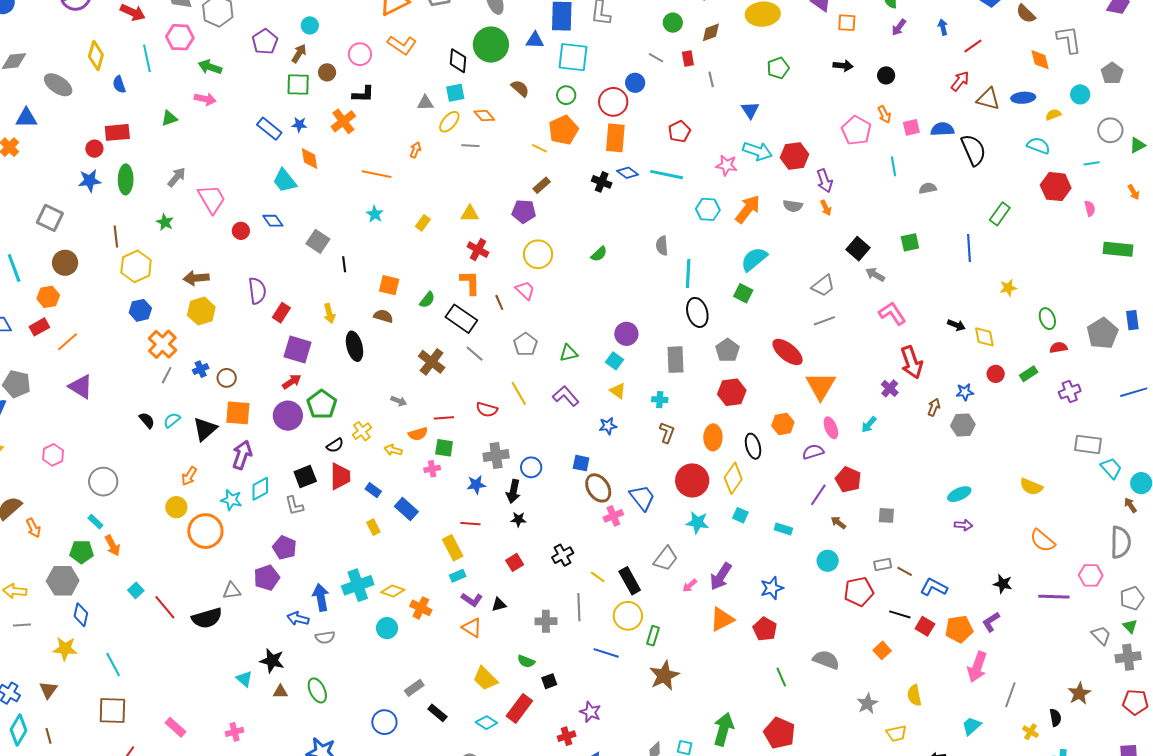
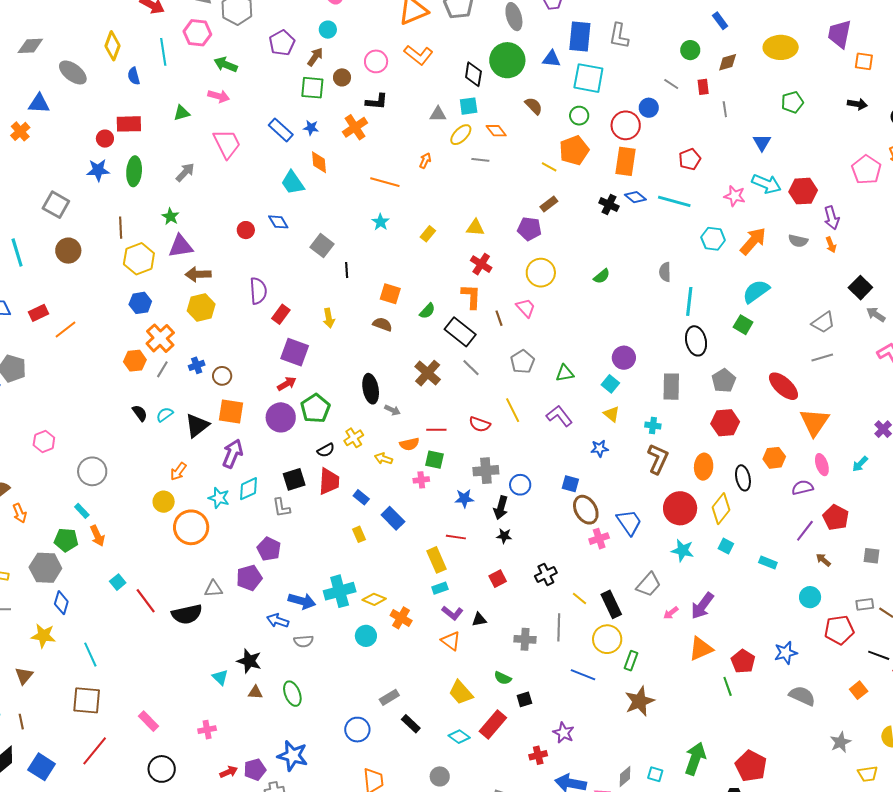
pink trapezoid: (212, 199) -> (227, 144), moved
orange hexagon: (48, 297) -> (135, 361), moved
black ellipse: (354, 346) -> (371, 389), moved
purple triangle: (81, 387) -> (181, 246), moved, turned -44
brown L-shape: (667, 433) -> (658, 459), size x1.4
blue star: (772, 588) -> (786, 653), moved
blue arrow: (321, 597) -> (302, 601), turned 112
green line: (781, 677) -> (728, 686), moved

